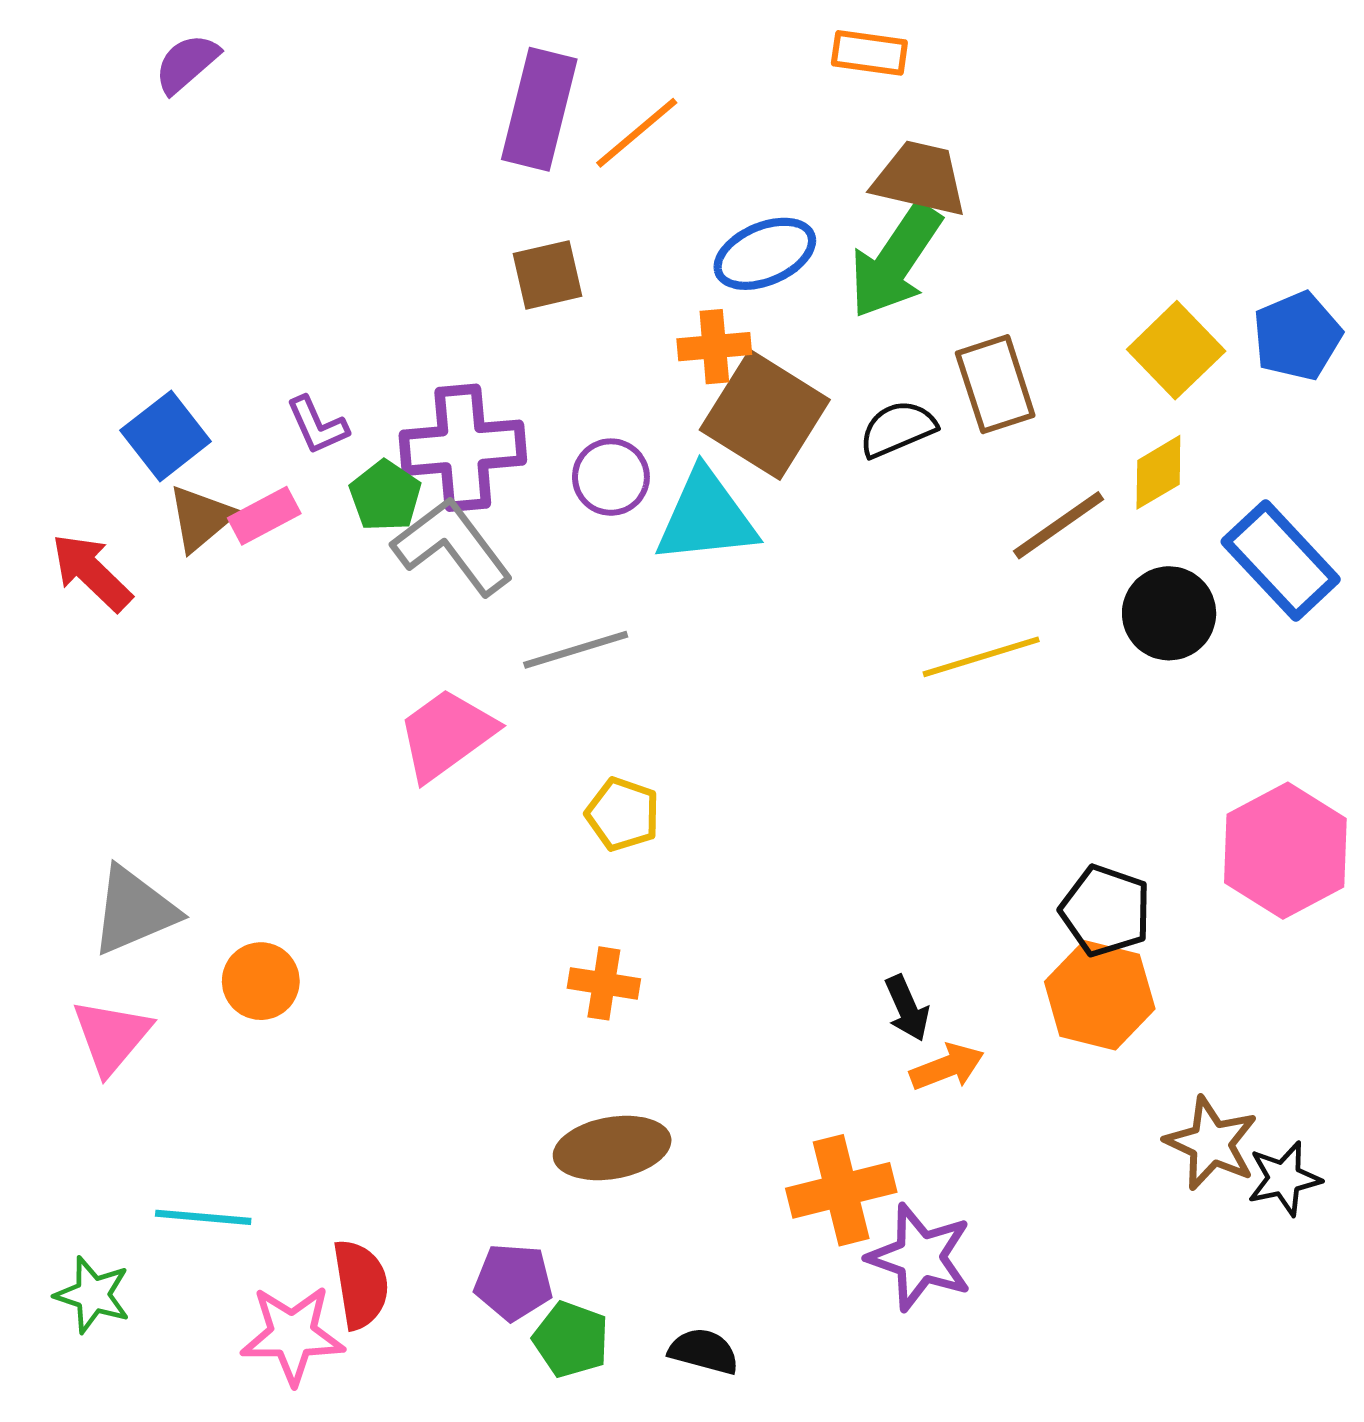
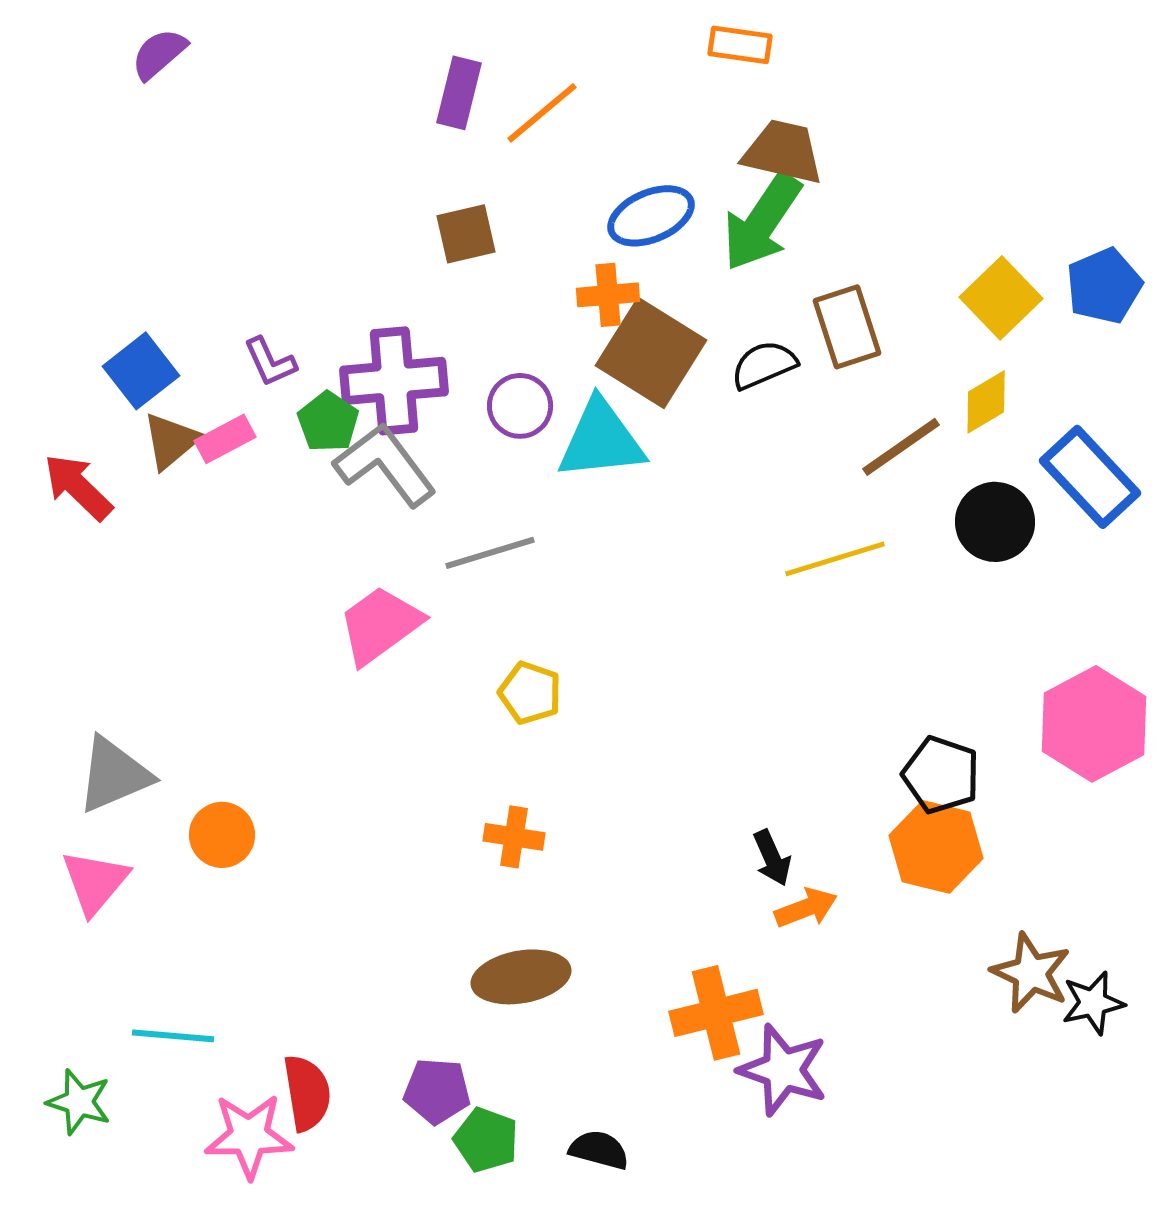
purple rectangle: (539, 109) -> (459, 93), size x0.7

